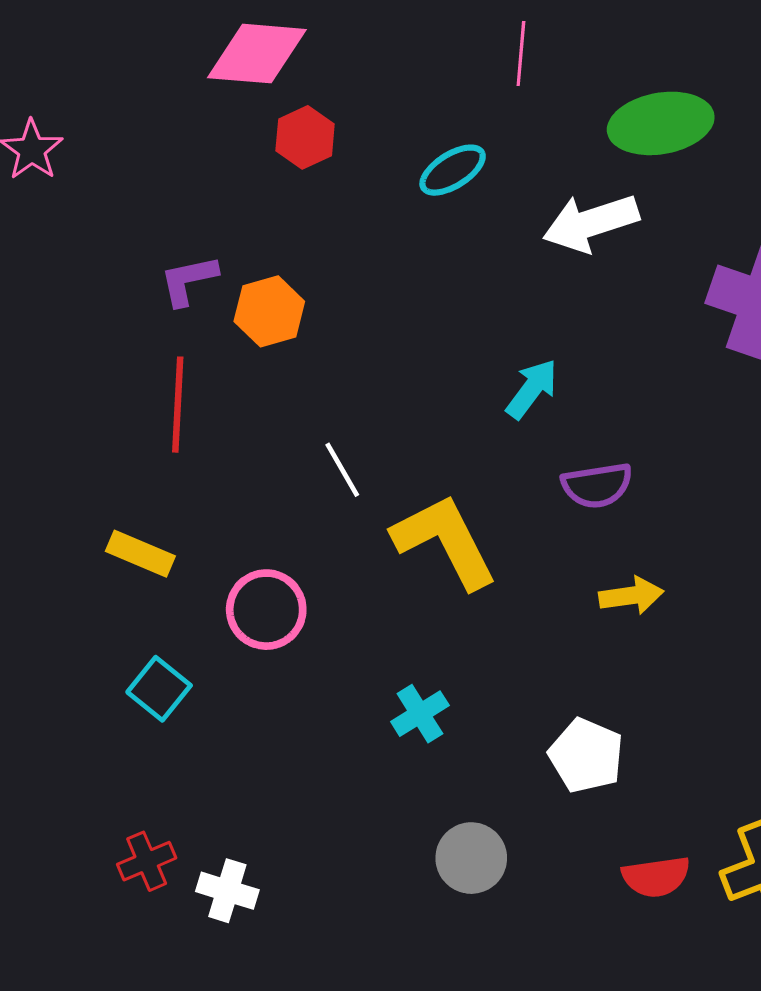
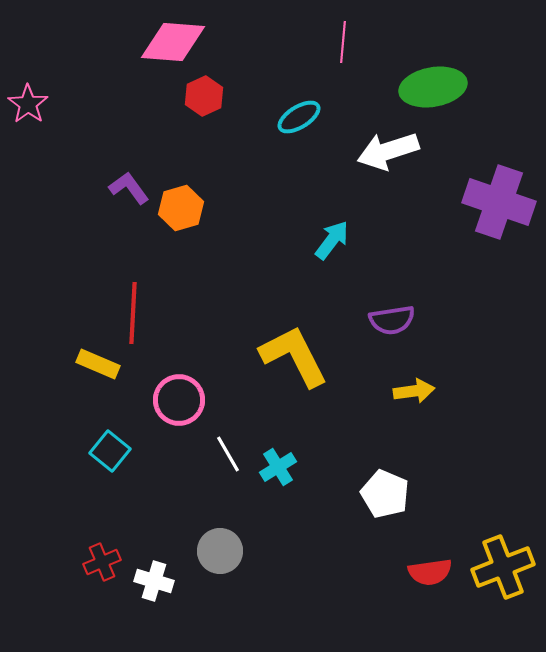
purple L-shape: (189, 280) -> (129, 188), turned 66
cyan arrow: (532, 389) -> (332, 240), moved
red line: (178, 405) -> (133, 313), moved
white line: (342, 470) -> (228, 454), moved
gray circle: (471, 858) -> (220, 551), moved

